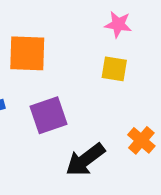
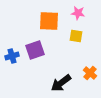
orange square: (27, 53) -> (49, 21), moved
purple square: (49, 115) -> (35, 50), moved

